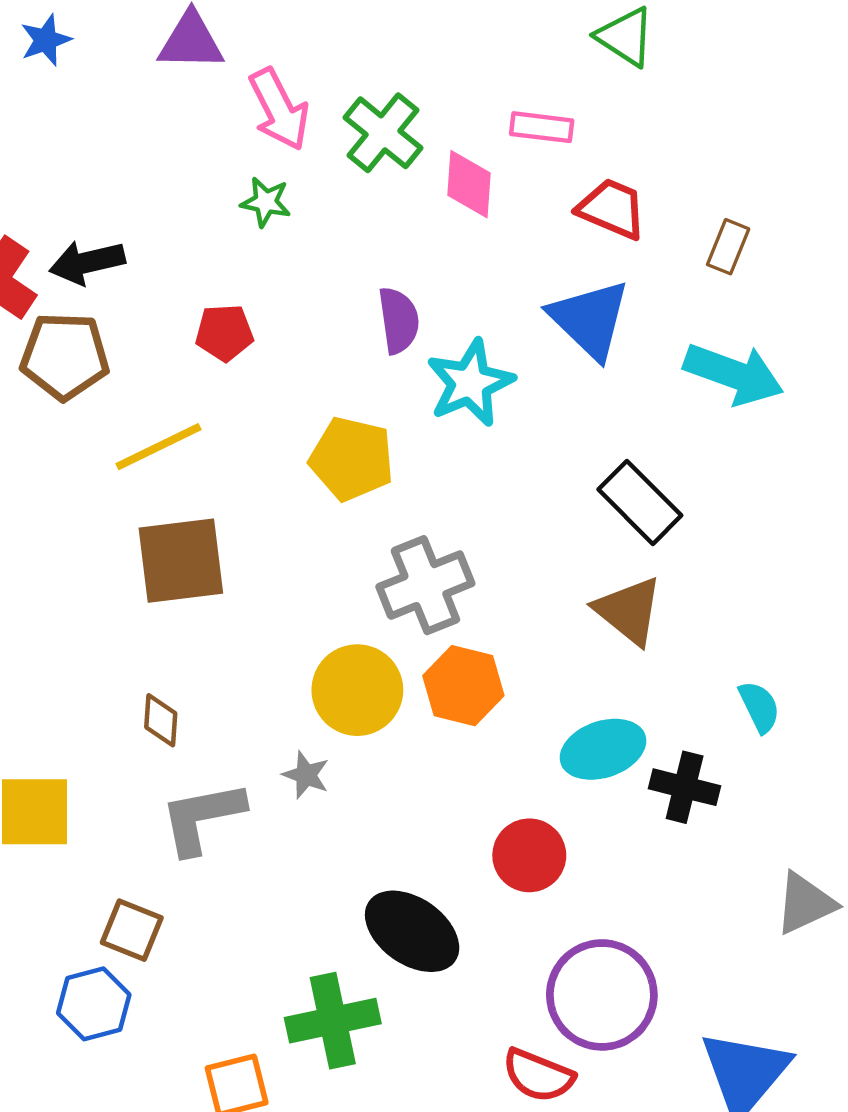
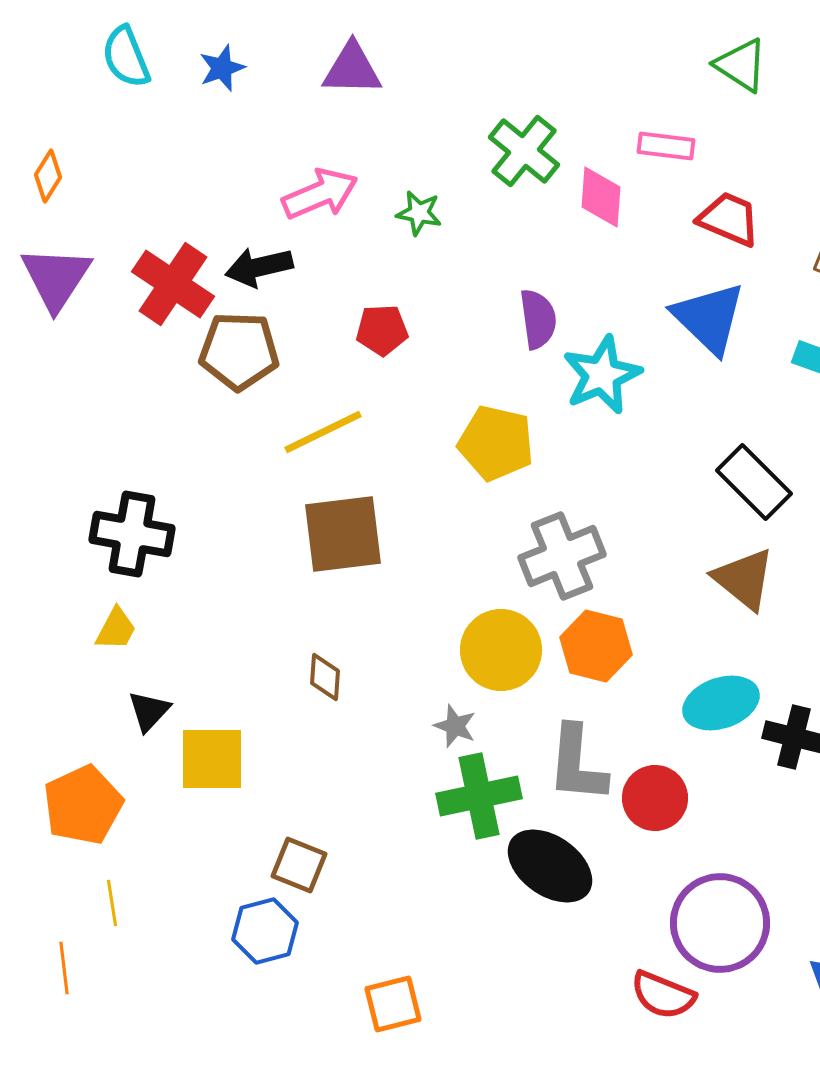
pink arrow: (279, 109) -> (320, 194), moved, turned -86
gray L-shape: (202, 817) -> (577, 764), moved, turned -74
green cross: (333, 1021) -> (479, 796), moved

